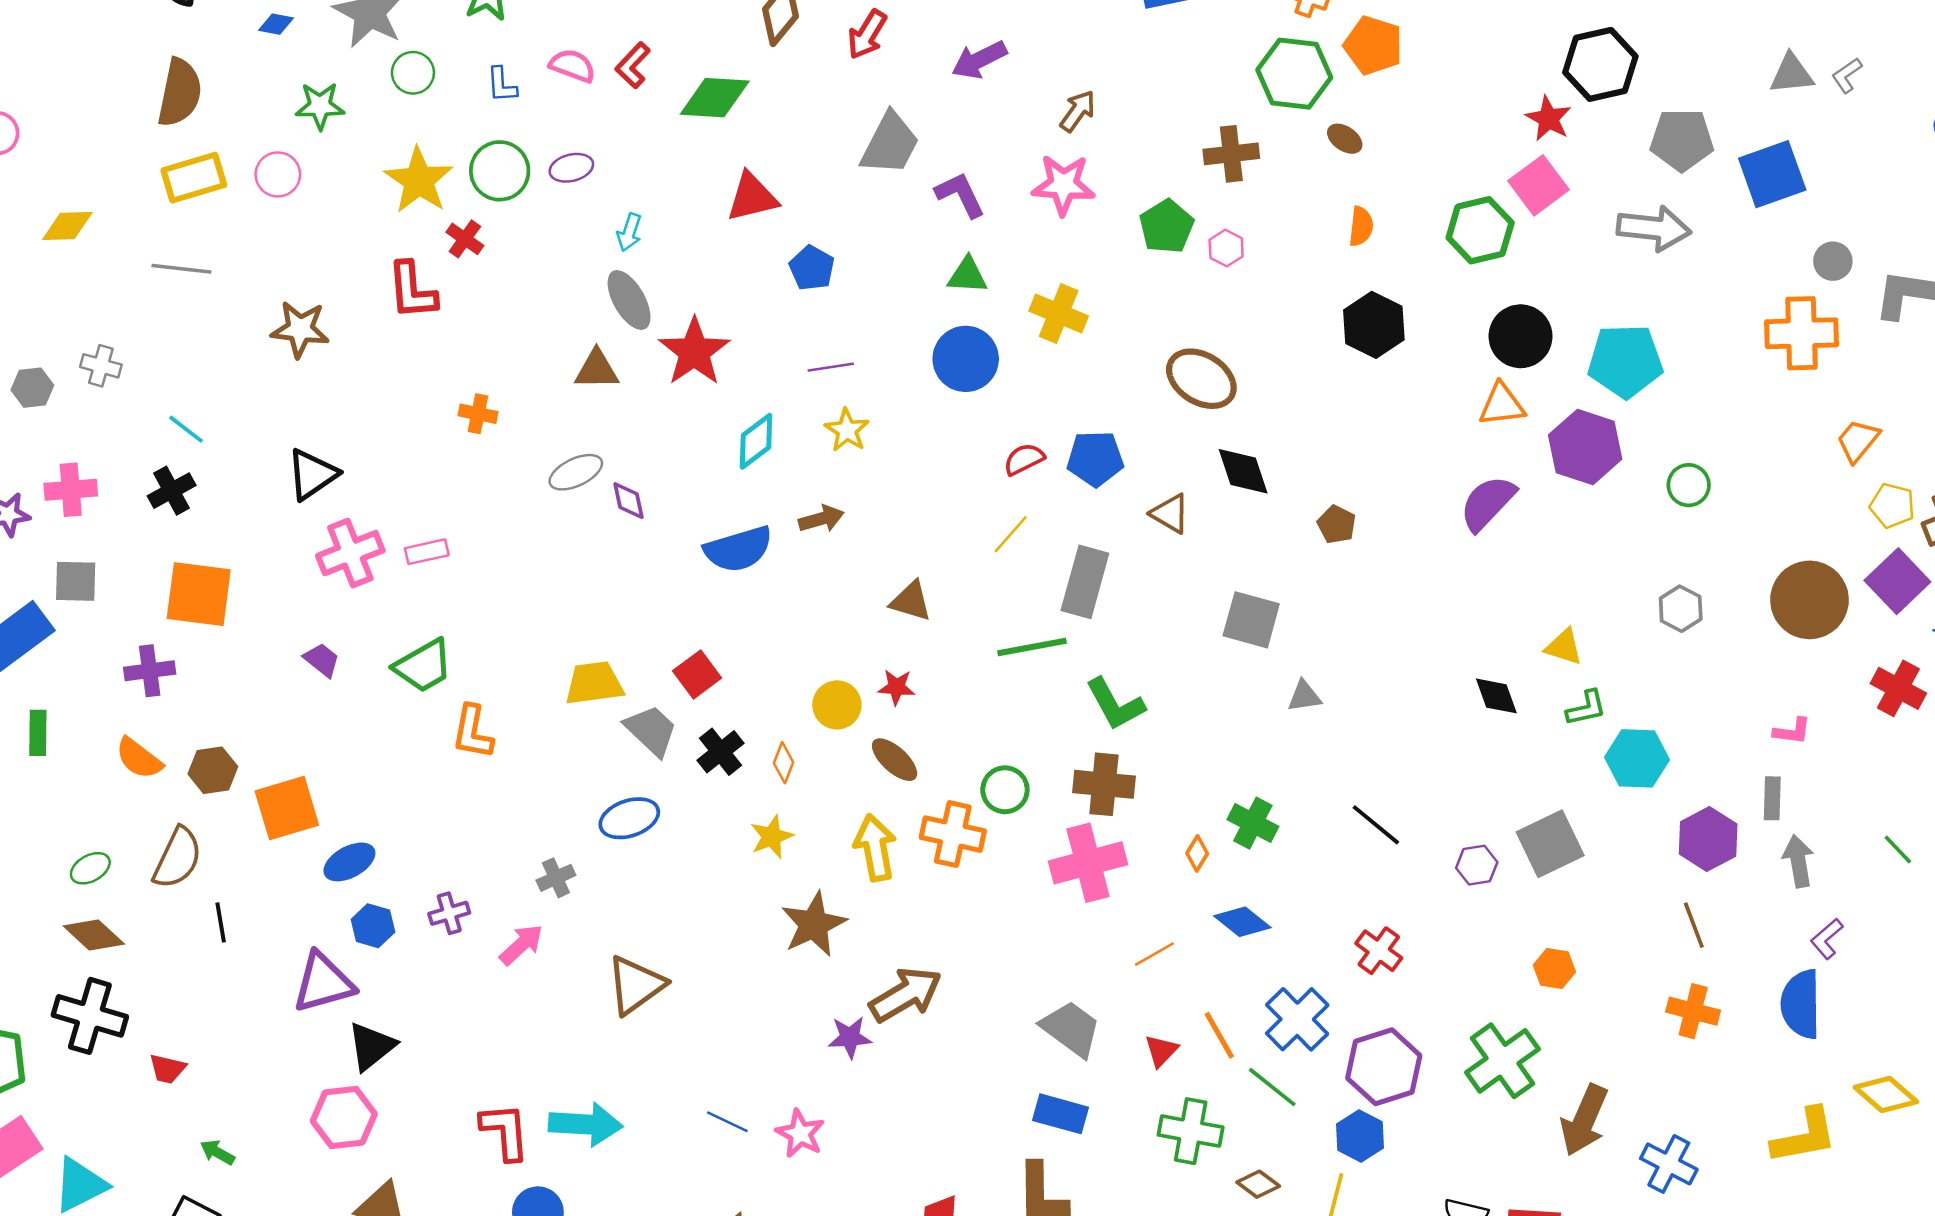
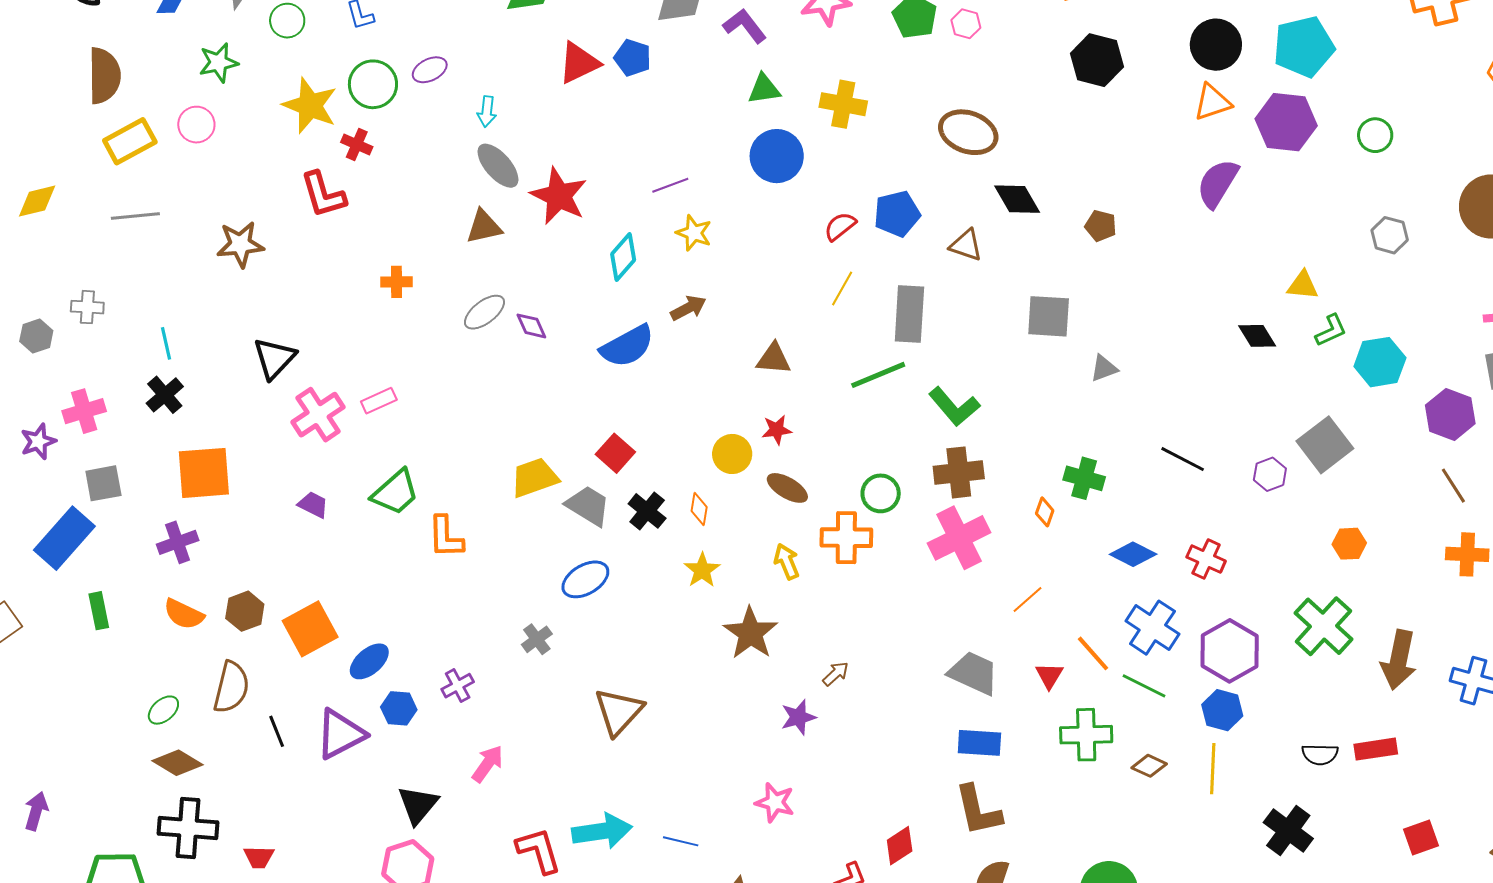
blue pentagon: (812, 268) -> (633, 58), moved
cyan line: (186, 429) -> (166, 343), turned 52
yellow arrow: (875, 848) -> (787, 562), size x0.7
blue diamond: (1242, 922) -> (1133, 554), moved
pink arrow: (521, 945) -> (488, 764), moved
purple triangle: (323, 983) -> (340, 734), moved
brown arrow: (906, 995) -> (836, 674), size x0.5
blue line: (727, 1122) -> (681, 841), moved

